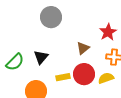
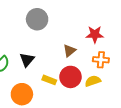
red star: (108, 32) -> (95, 34), turned 30
yellow rectangle: (63, 77) -> (49, 80), turned 32

